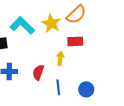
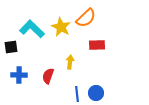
red rectangle: (75, 41) -> (97, 45), moved
blue line: (58, 87) -> (77, 94), moved

